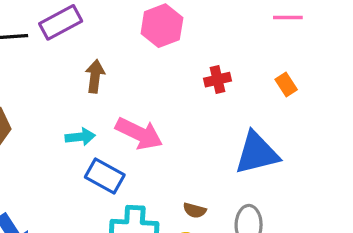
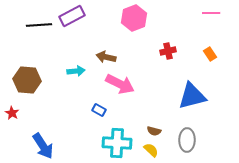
brown arrow: (95, 76) -> (106, 57), moved, turned -84
cyan arrow: (80, 137) -> (76, 71), moved
blue rectangle: (105, 176) -> (99, 110), size x0.6

